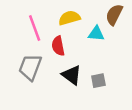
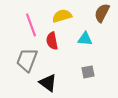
cyan triangle: (96, 34) -> (85, 39), moved
black triangle: (72, 75) -> (48, 83), moved

